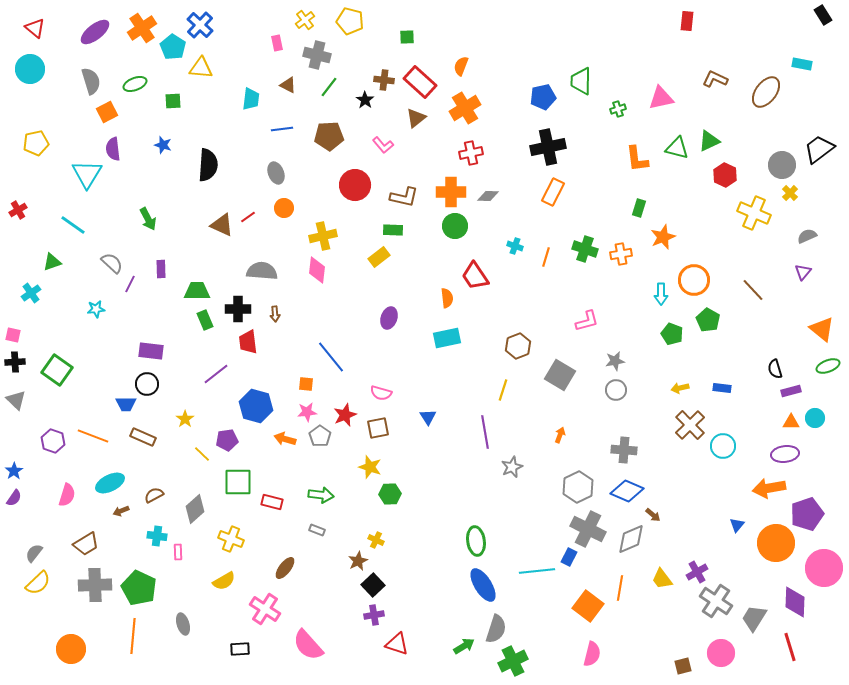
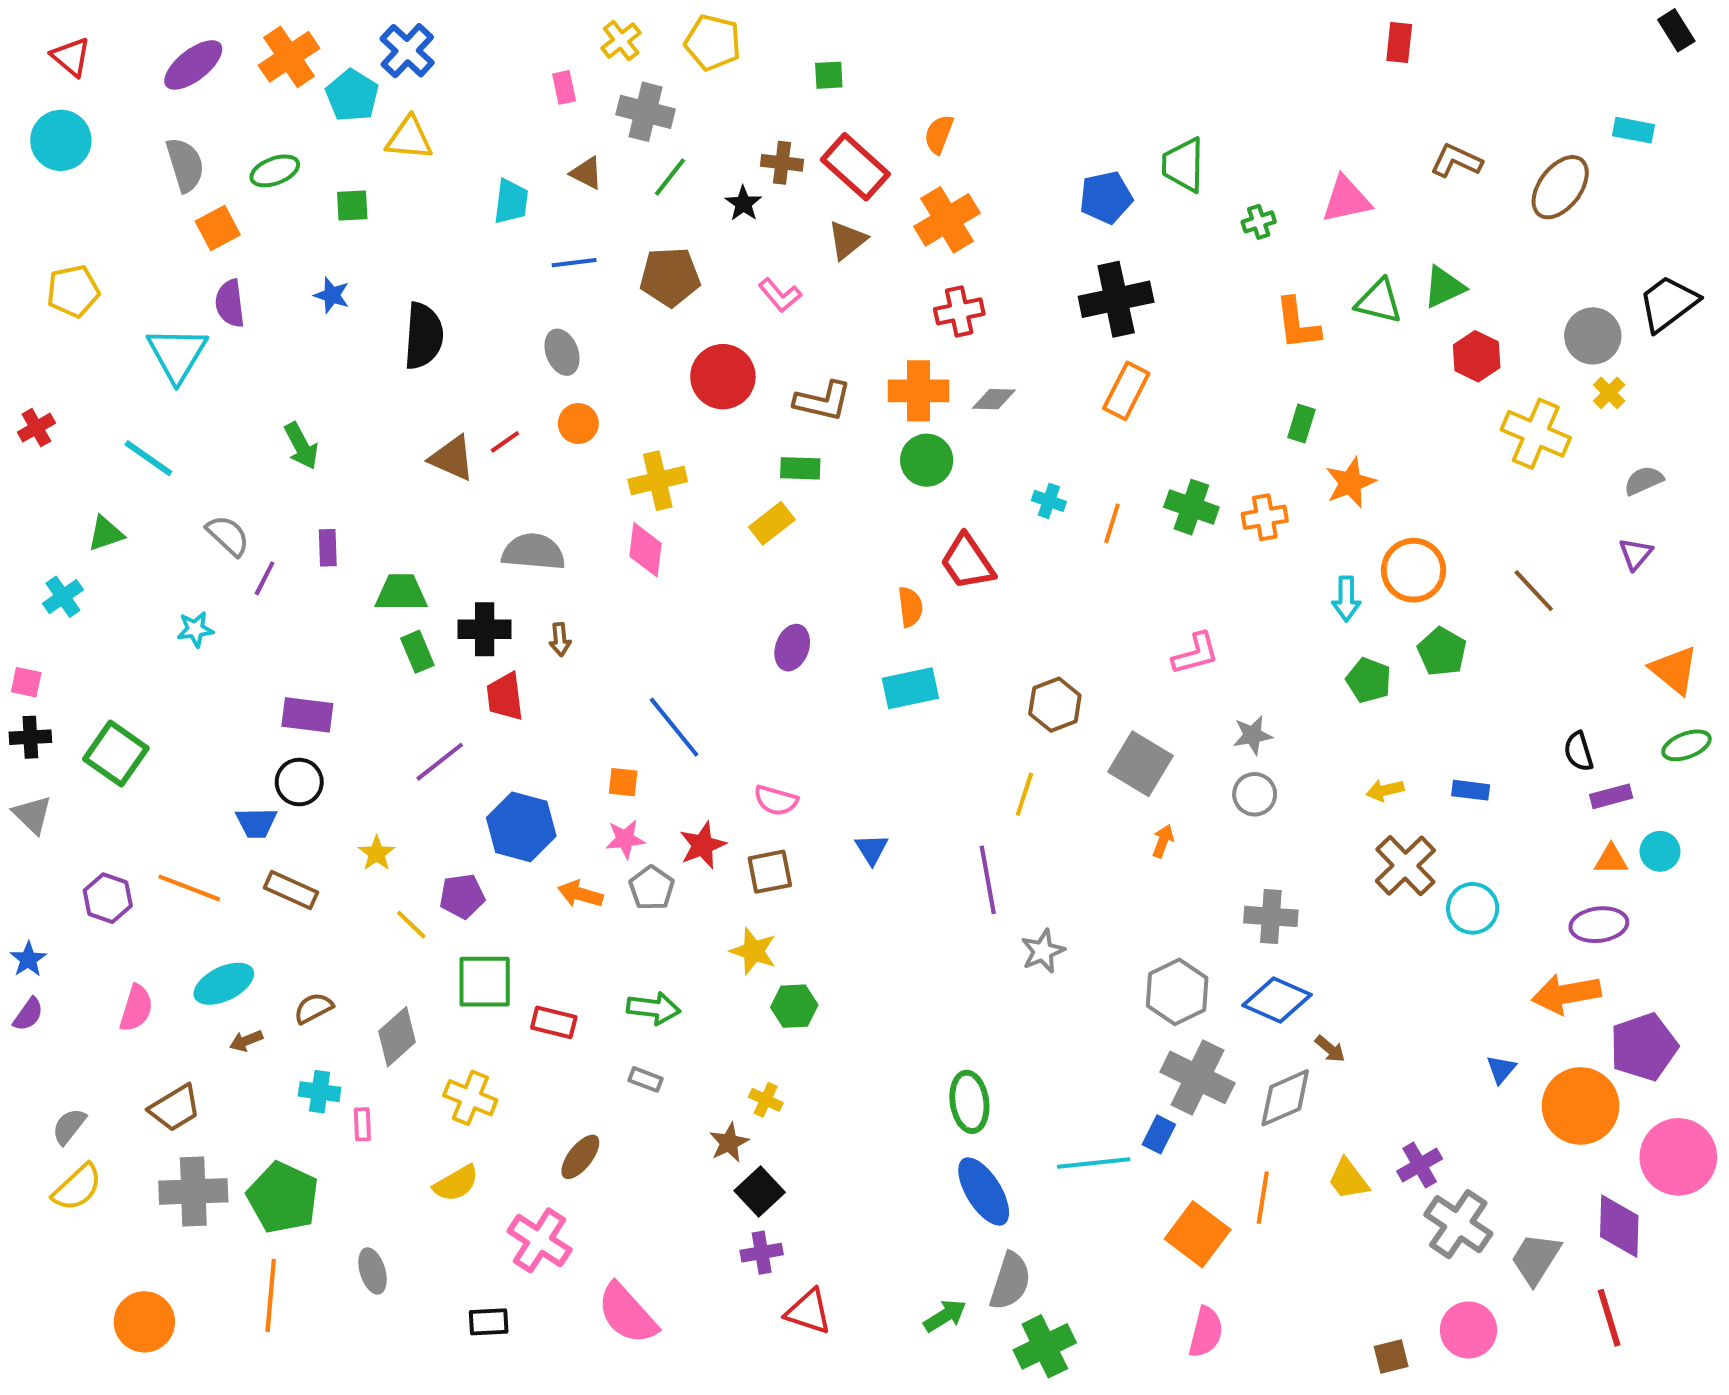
orange arrow: (560, 435) -> (1163, 841), moved

